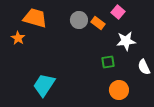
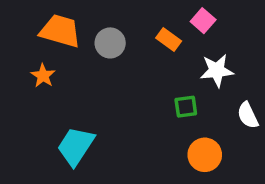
gray circle: (79, 20) -> (110, 43), moved
orange star: (18, 38) -> (43, 76), moved

